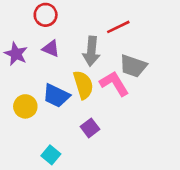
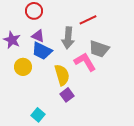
yellow semicircle: (83, 85) -> (62, 75), moved
blue trapezoid: (56, 96) -> (42, 51), moved
yellow circle: (25, 106) -> (23, 67), moved

